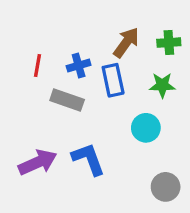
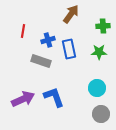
brown arrow: (126, 43) -> (71, 14), moved
red line: (38, 65) -> (23, 31), moved
cyan circle: (146, 128) -> (97, 88), moved

